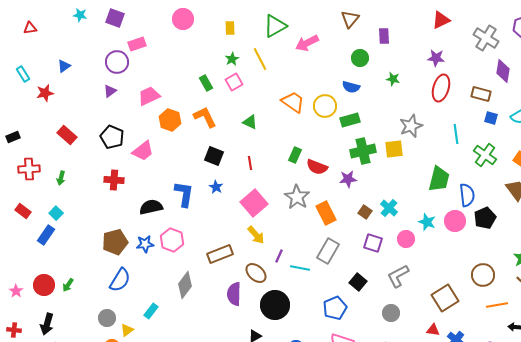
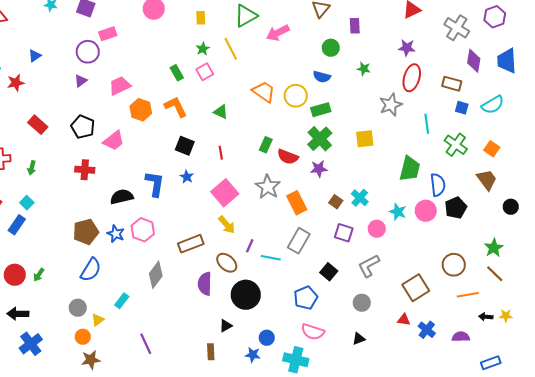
gray star: (411, 126) -> (391, 105), moved
green cross: (363, 151) -> (320, 139), moved, turned -30
blue star: (145, 244) -> (116, 234), turned 30
black arrow: (47, 324) -> (18, 314), turned 75

